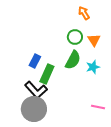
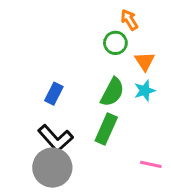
green circle: (75, 37) -> (115, 43), moved
cyan star: (93, 67) -> (145, 91), moved
green rectangle: (47, 74) -> (106, 129), moved

